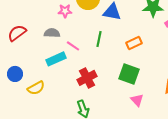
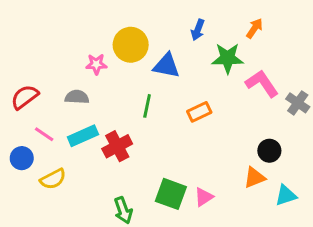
pink line: (73, 46) -> (44, 134), moved
green square: (129, 74) -> (171, 194), moved
red cross: (87, 78) -> (117, 146), moved
pink triangle: (137, 100) -> (204, 197), turned 40

